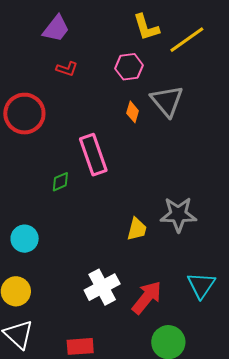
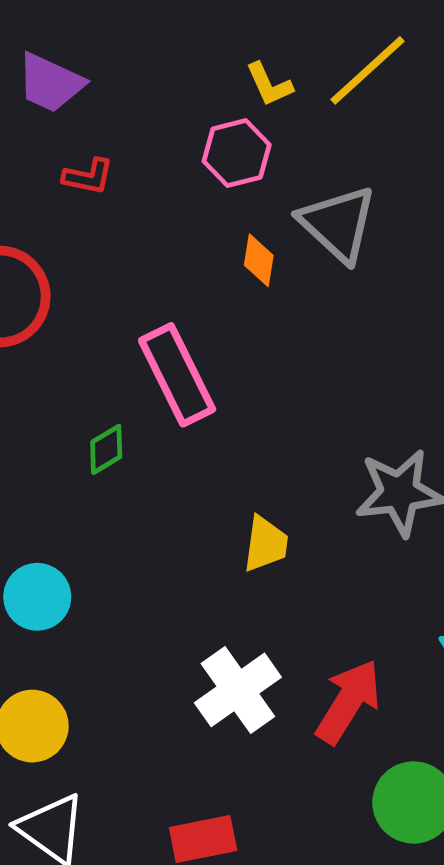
yellow L-shape: (146, 27) -> (269, 84), moved, size x0.7
purple trapezoid: (56, 28) -> (50, 83), turned 84
yellow trapezoid: (137, 229) -> (266, 544), moved

